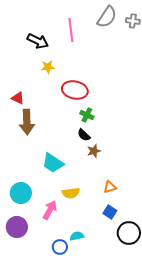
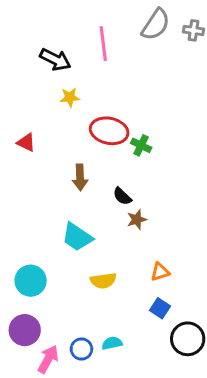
green cross: (87, 115) -> (141, 145), moved
brown arrow: (27, 122) -> (80, 177), moved, size x0.7
pink arrow: (50, 210) -> (48, 359), moved
blue circle: (60, 247) -> (81, 349), moved

